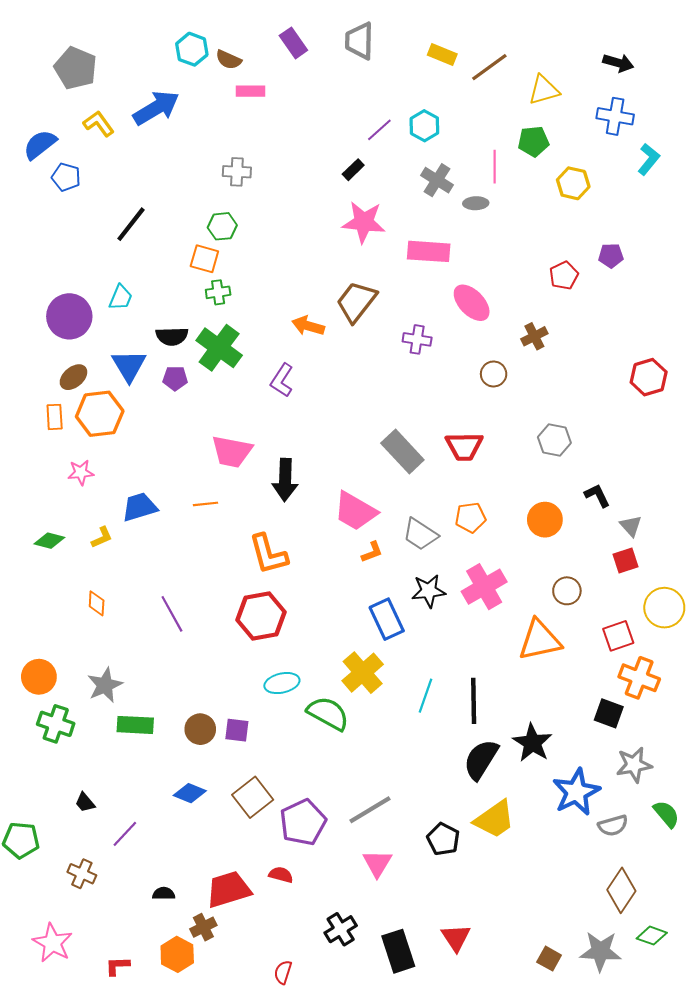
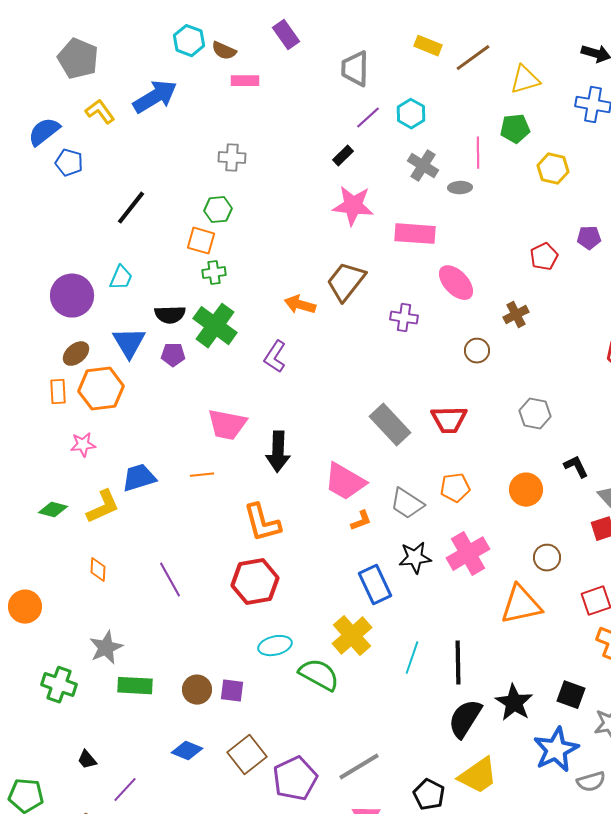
gray trapezoid: (359, 41) -> (355, 69), moved
yellow L-shape: (102, 537) -> (103, 507), size x1.6
orange circle: (39, 677) -> (25, 607), moved
black square: (609, 713) -> (571, 695), moved

